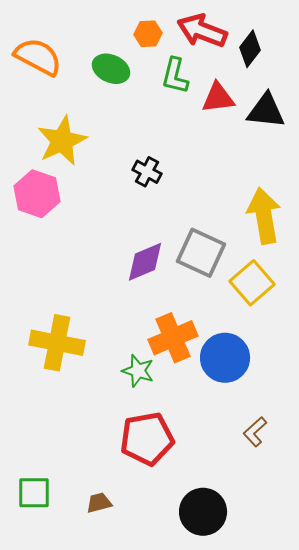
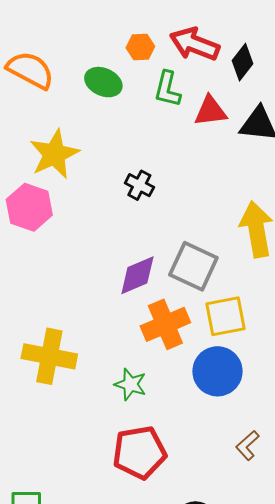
yellow square: (252, 283) -> (225, 316), moved, turned 30
orange cross: (173, 338) -> (165, 324), moved

